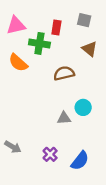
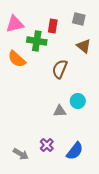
brown semicircle: (64, 73) -> (60, 69), turned -54
gray arrow: (13, 147) -> (21, 154), moved

